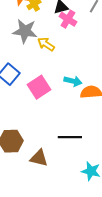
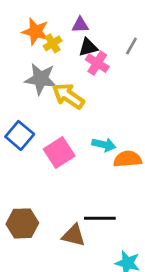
yellow arrow: (46, 44) -> (68, 96), size x1.4
brown triangle: (39, 158) -> (74, 235), moved

